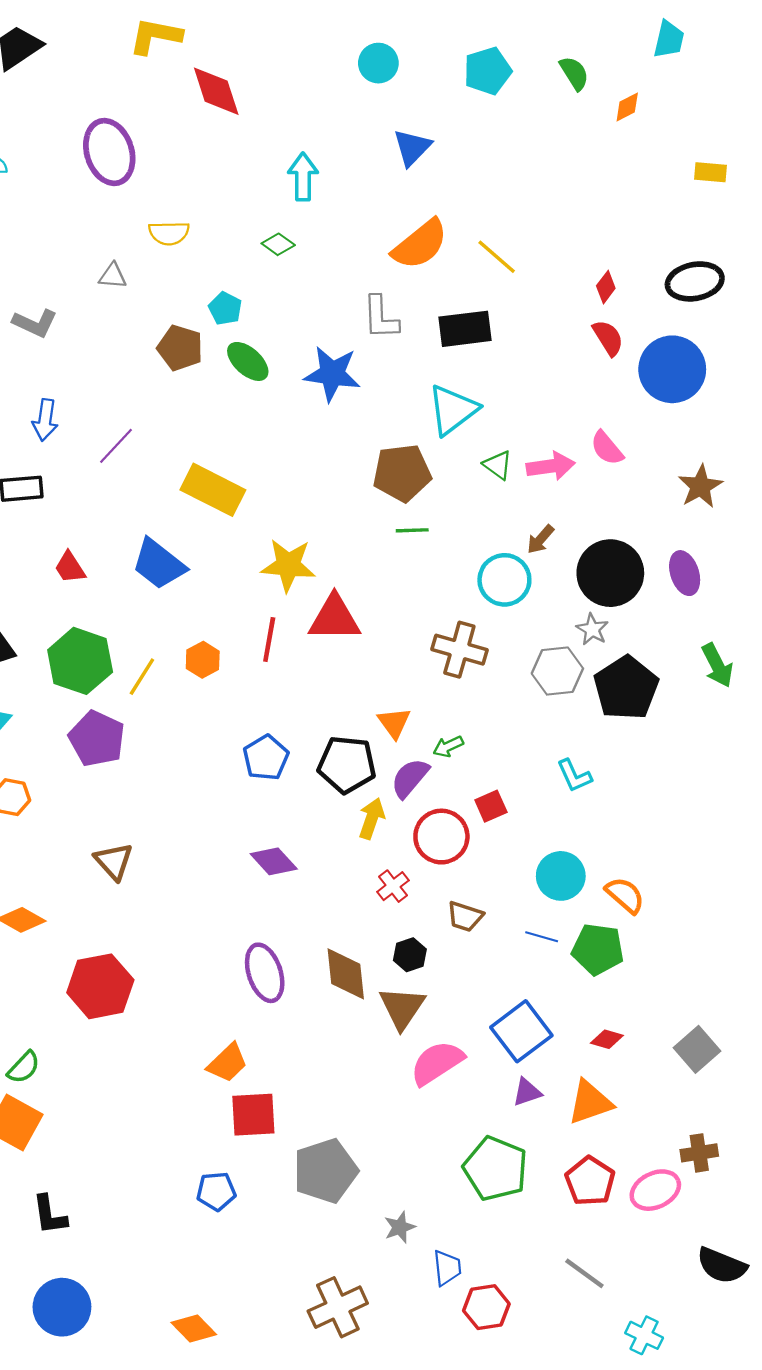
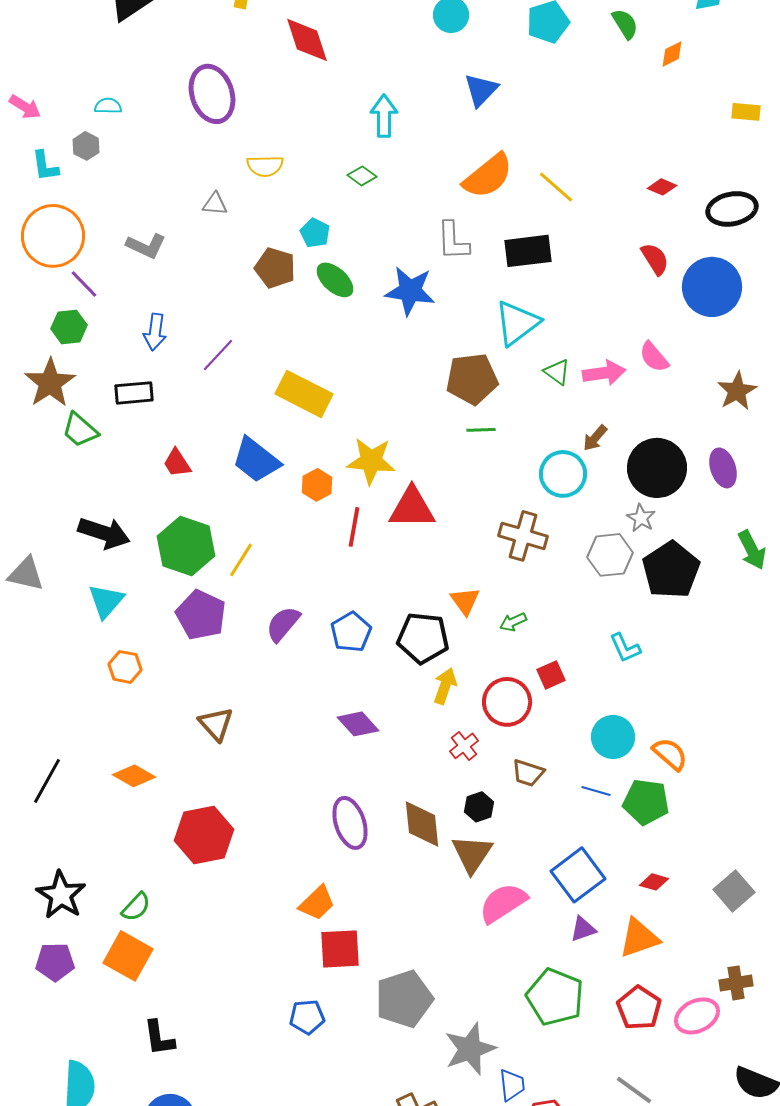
red diamond: (606, 287) -> (662, 187), moved, turned 76
orange hexagon: (203, 660) -> (317, 485), moved
purple semicircle: (410, 778) -> (283, 624), moved
gray star: (400, 1227) -> (470, 1049), size x1.8

